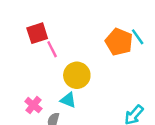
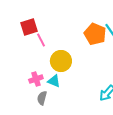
pink cross: (33, 105) -> (36, 79), moved, turned 32

